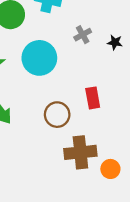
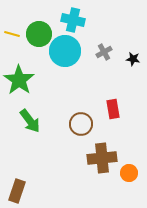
cyan circle: (39, 58) -> (65, 51), moved

